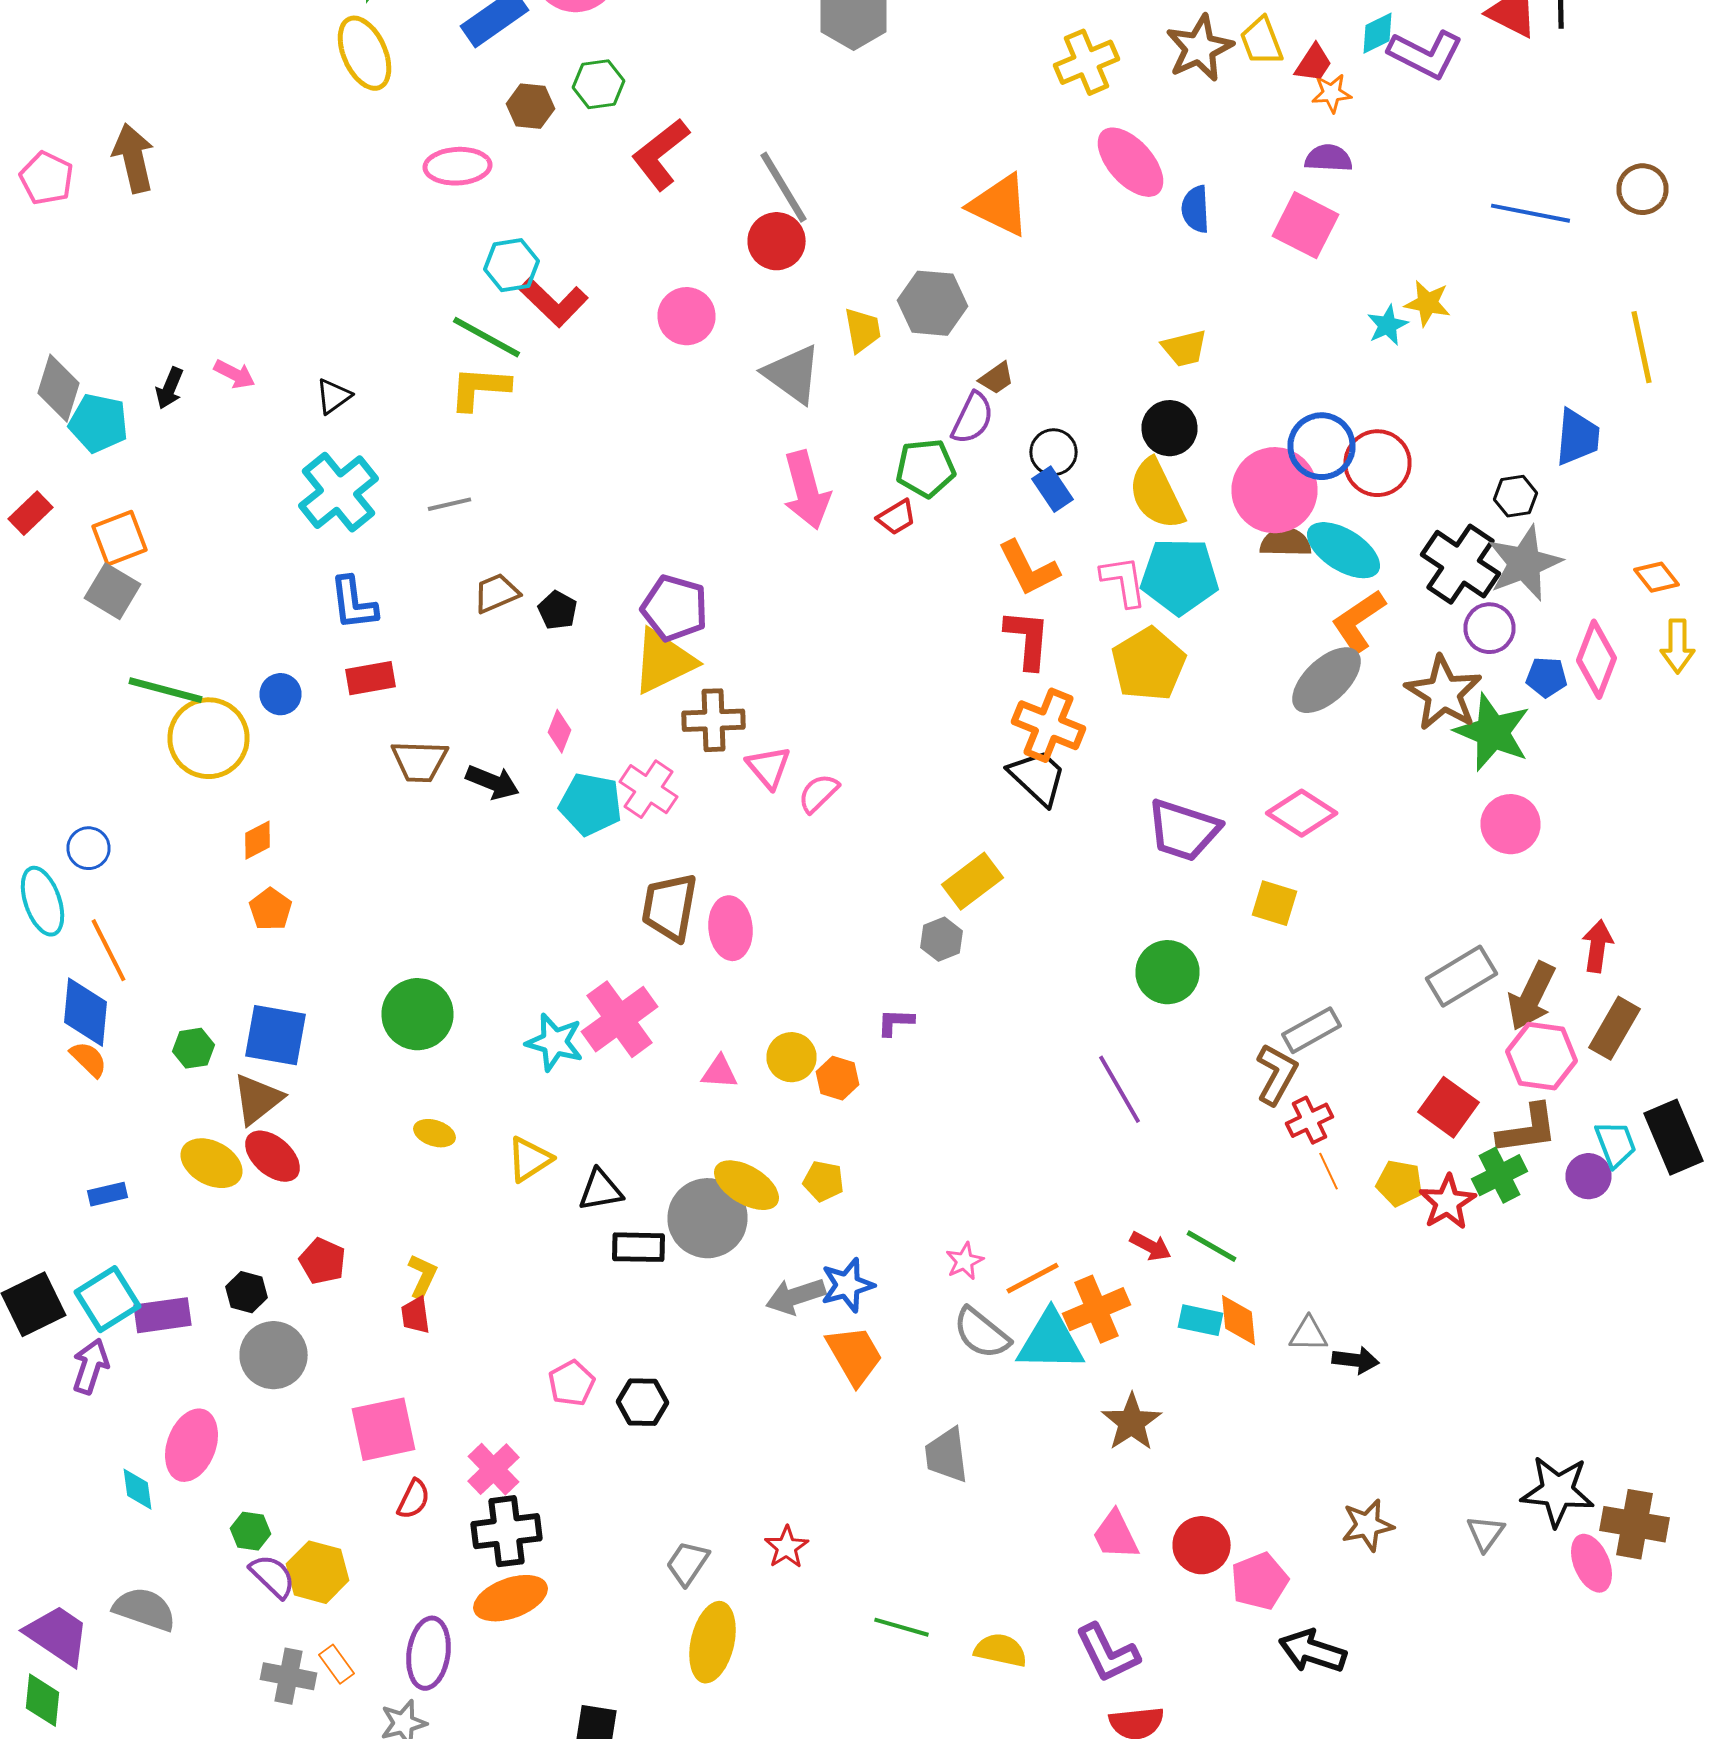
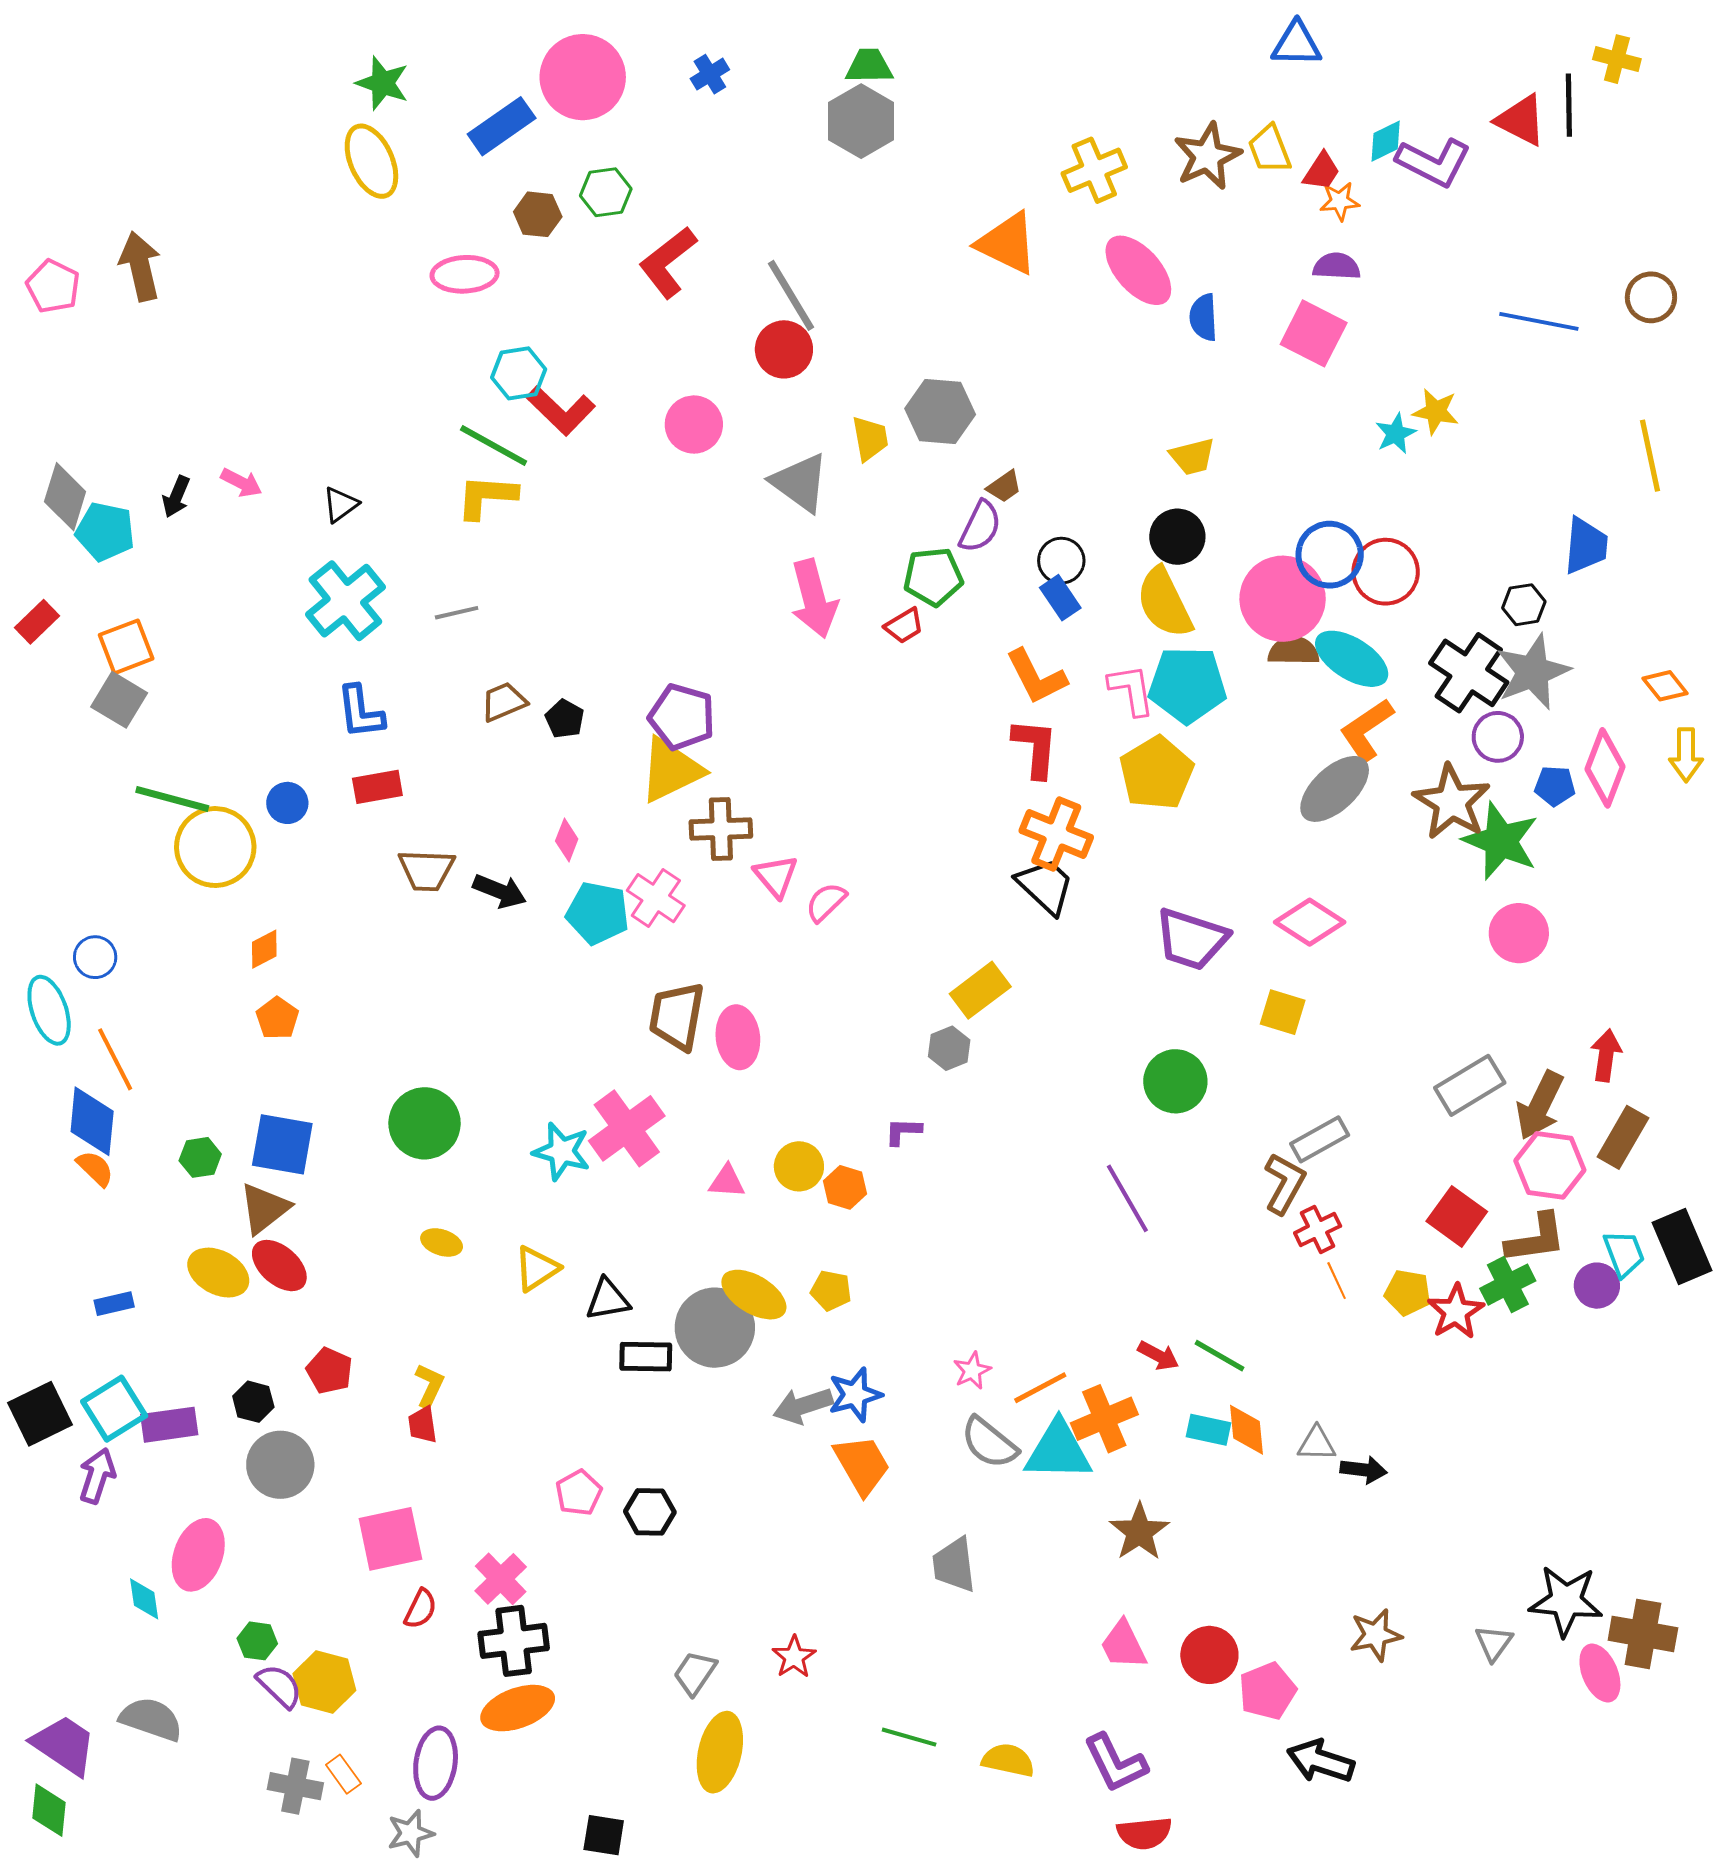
orange triangle: (1000, 205) -> (1007, 243), moved

